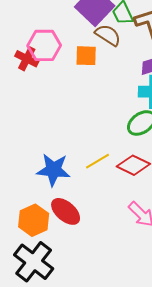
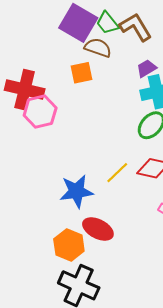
pink hexagon: (44, 45) -> (40, 112), moved
red cross: (27, 59) -> (25, 90), size x1.6

